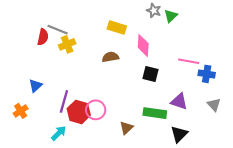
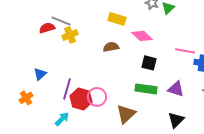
red semicircle: (43, 37) -> (47, 28), turned -119
pink diamond: (143, 45) -> (142, 36), turned -50
green rectangle: (155, 113) -> (146, 89), moved
brown triangle: (126, 128) -> (126, 114), size x1.5

